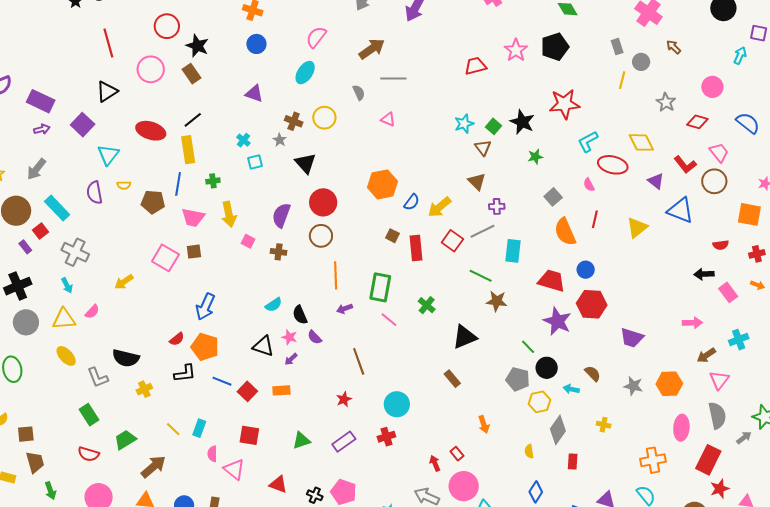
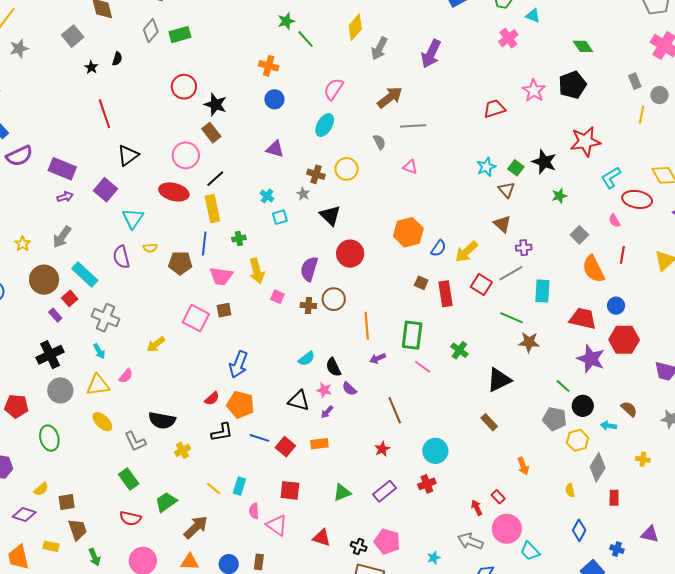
red line: (108, 43) -> (104, 114), moved
pink circle: (151, 69) -> (186, 155), moved
brown circle: (321, 236) -> (334, 299), moved

